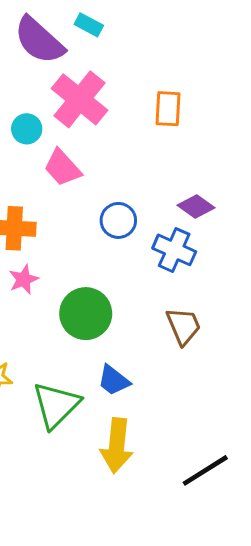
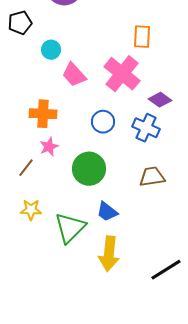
pink cross: (79, 99) -> (122, 74), moved
blue circle: (118, 220) -> (103, 122), moved
brown trapezoid: (184, 326) -> (152, 177), turned -76

